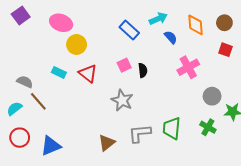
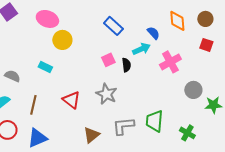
cyan arrow: (158, 19) -> (141, 49), moved
red triangle: (88, 73) -> (71, 100), moved
brown line: (38, 101) -> (33, 105), moved, turned 54
green cross: (208, 127) -> (187, 133), moved

